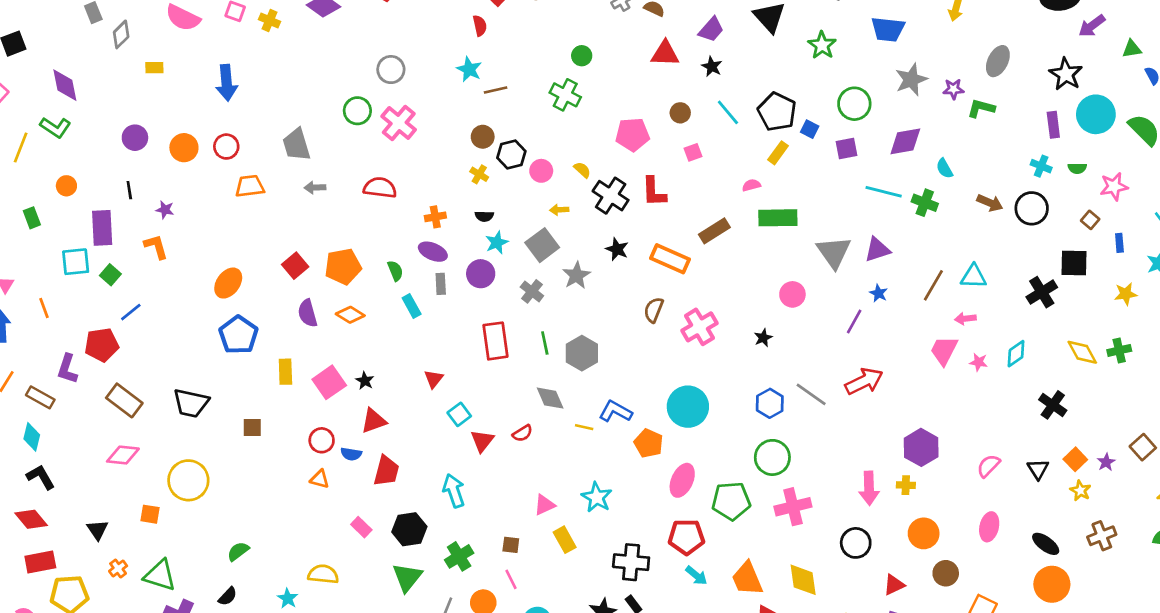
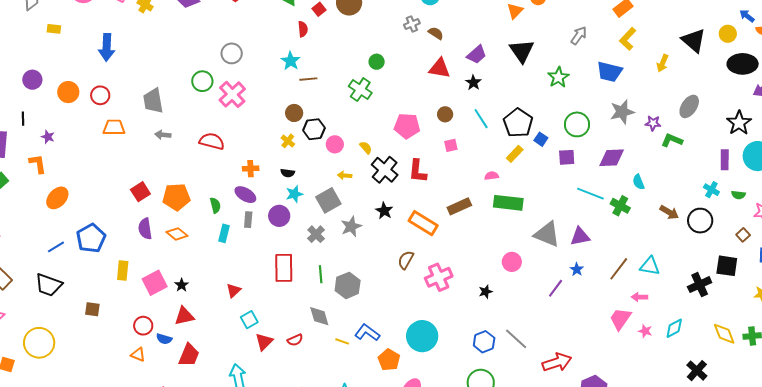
gray triangle: (834, 252) -> (547, 234), turned -40
orange ellipse: (228, 283) -> (57, 198), moved
cyan rectangle: (412, 306) -> (224, 233), turned 36
blue line: (131, 312) -> (56, 247), moved
red arrow: (864, 381) -> (557, 362), moved

